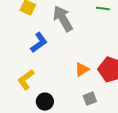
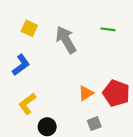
blue L-shape: (39, 43) -> (21, 65), moved

